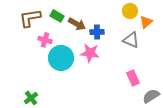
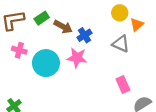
green rectangle: (57, 16) -> (42, 18), turned -64
blue cross: (97, 32) -> (84, 35), turned -32
pink cross: (45, 40) -> (19, 50), moved

